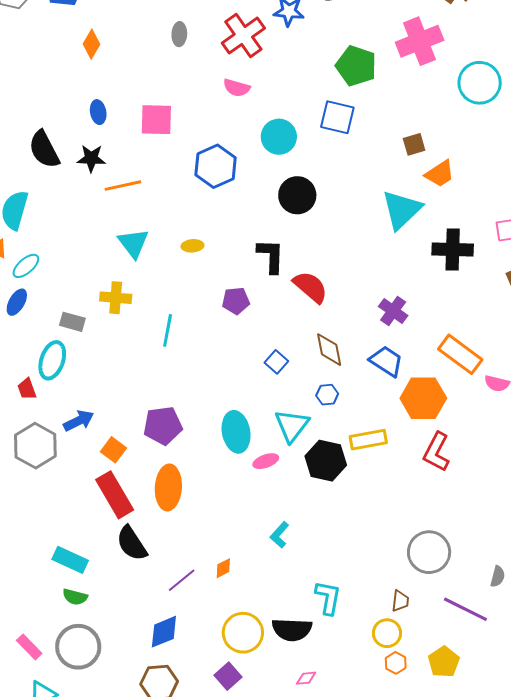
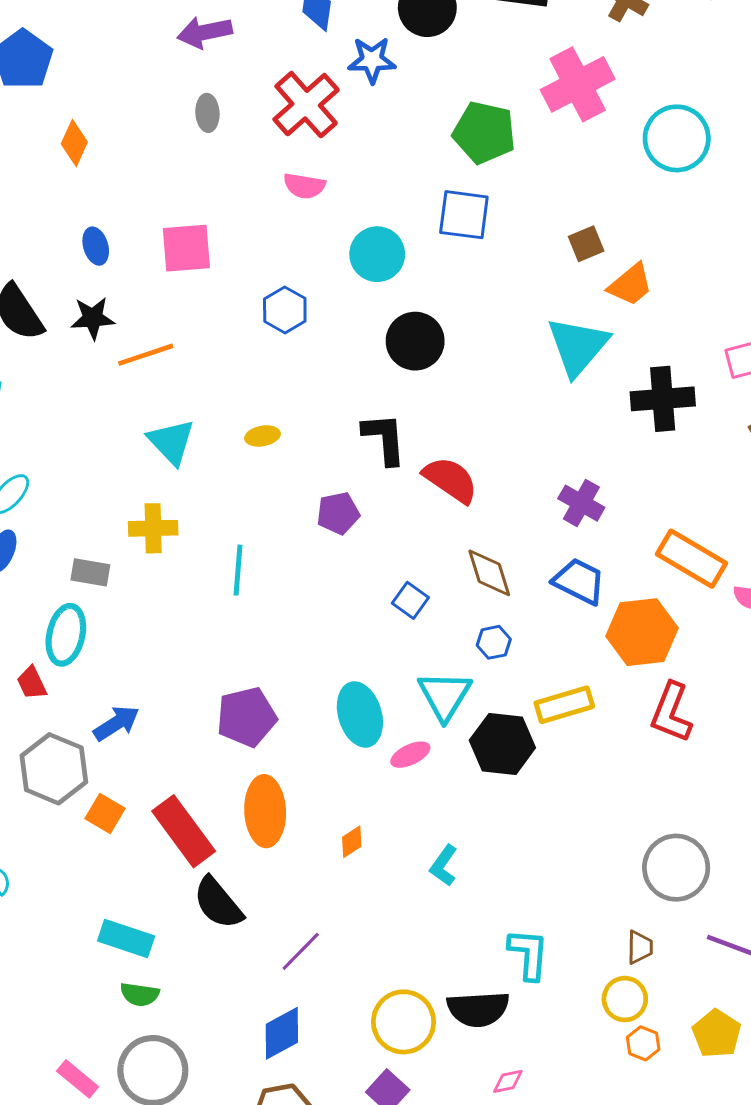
blue hexagon: (216, 166) -> (285, 310), size x0.7
orange square: (113, 450) -> (105, 814), moved
orange diamond: (223, 568) -> (352, 842), moved

